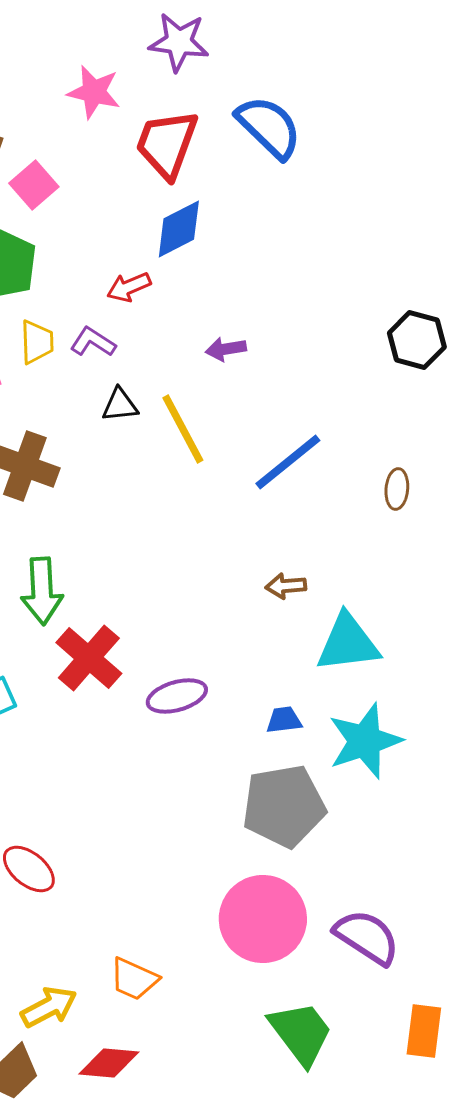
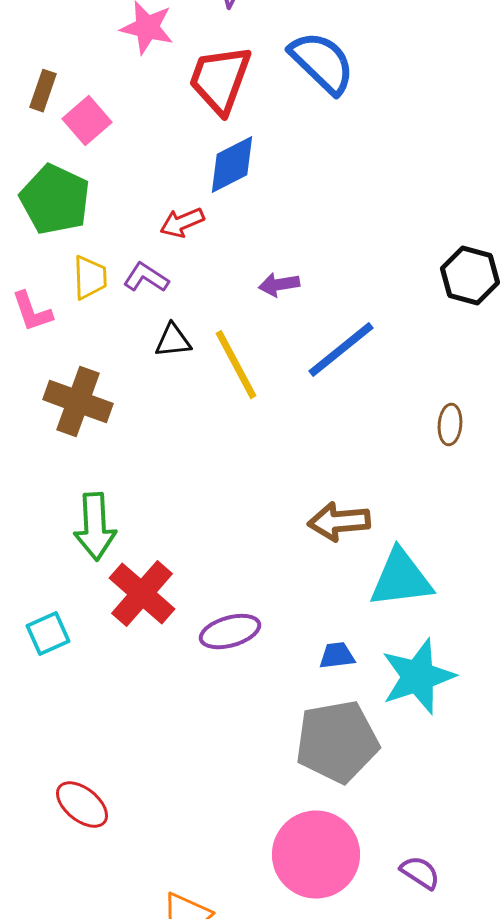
blue line: (288, 462) -> (341, 350), moved
brown arrow: (286, 586) -> (339, 522), size x1.5
purple semicircle: (367, 937) -> (420, 873), size x0.6

